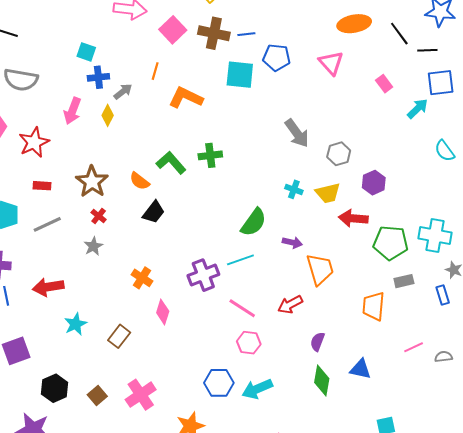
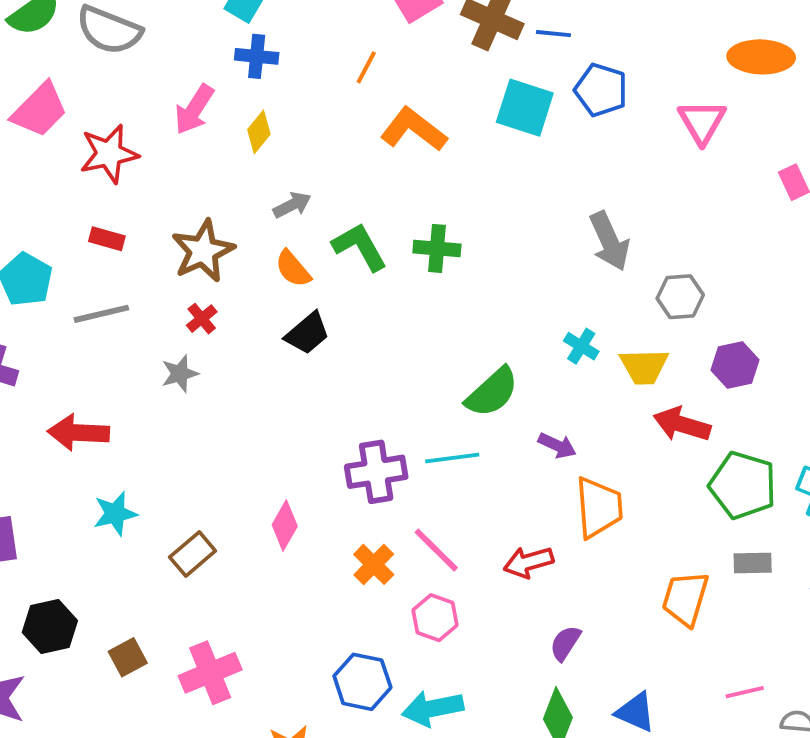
gray arrow: (123, 92) -> (292, 205), moved
orange cross: (142, 278) -> (374, 564), moved

